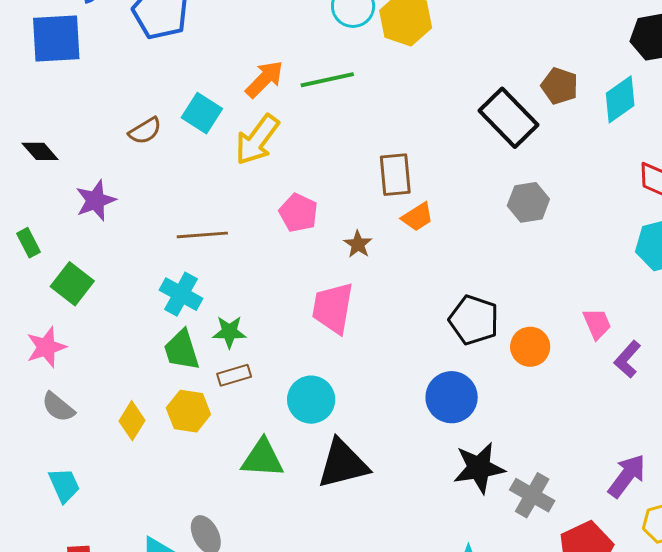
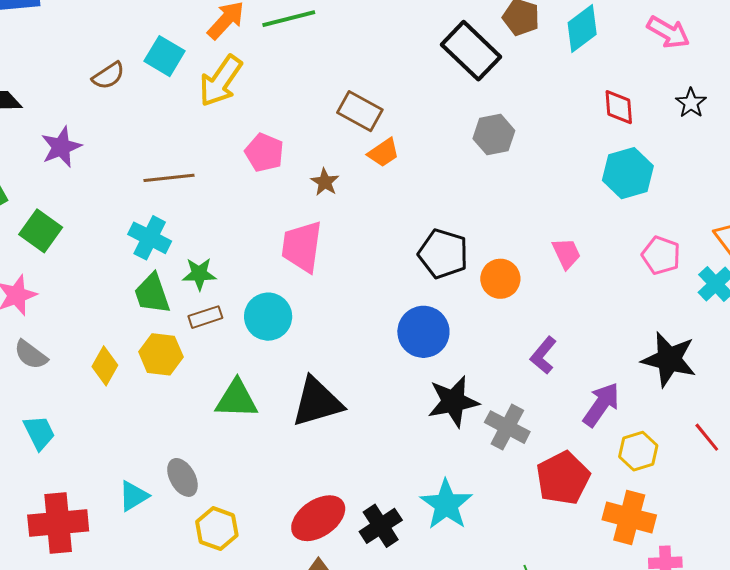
brown rectangle: (395, 175) -> (360, 111), turned -54
purple L-shape: (627, 359) -> (543, 355), moved
cyan circle: (311, 400) -> (268, 317), moved

